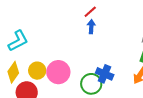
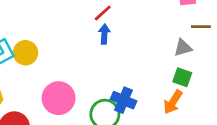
yellow circle: (37, 71) -> (25, 53), moved

